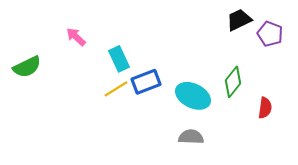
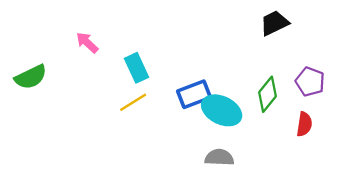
purple pentagon: (270, 34) -> (310, 82), moved
blue rectangle: (146, 82) -> (194, 94), moved

